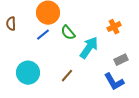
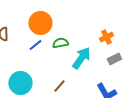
green semicircle: (68, 33) -> (60, 43), turned 119
gray rectangle: (121, 60) -> (114, 59), moved

